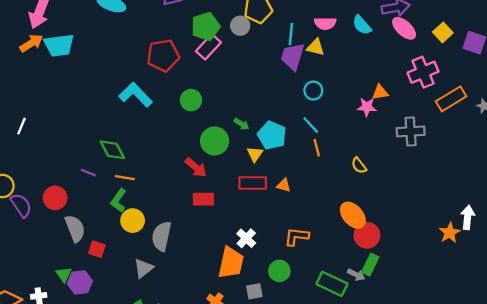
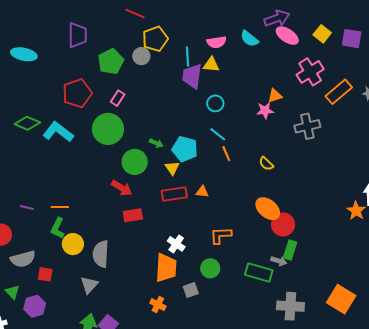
pink rectangle: (208, 47) -> (118, 98), moved, size x0.7
green circle: (191, 100) -> (108, 129), size x1.6
green diamond: (112, 150) -> (27, 123), moved, turned -30
gray semicircle: (75, 228) -> (23, 259), turned 105
green triangle: (64, 274) -> (12, 292), moved

